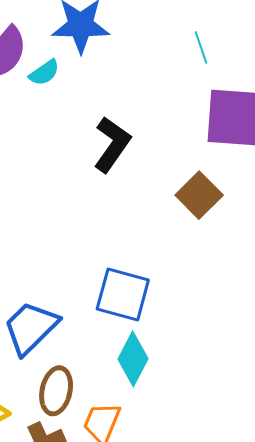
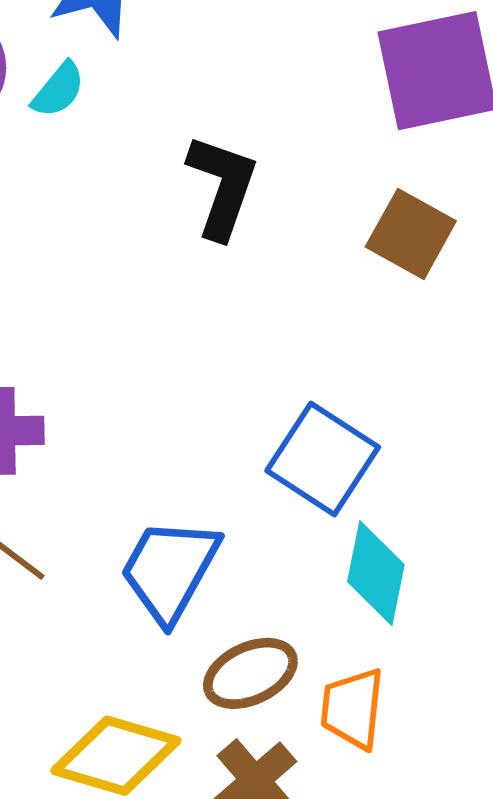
blue square: (123, 294) -> (323, 459), turned 34
brown ellipse: (56, 391) -> (250, 673), turned 69

